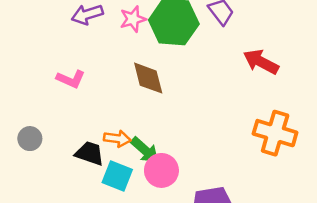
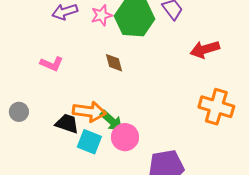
red arrow: (261, 62) -> (205, 49), turned -44
brown diamond: (148, 78) -> (114, 63), size x0.7
orange arrow: (117, 139) -> (89, 112), size x1.5

